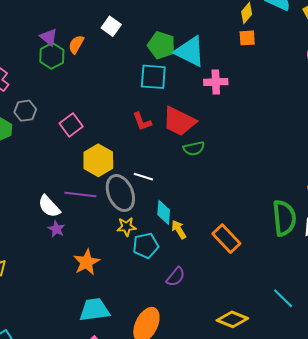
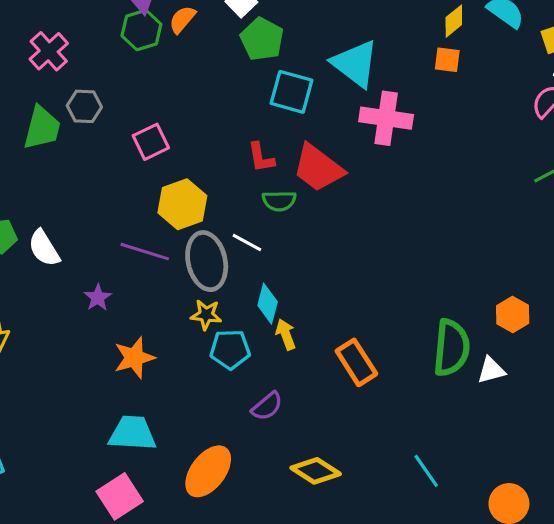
green pentagon: (161, 45) -> (262, 39), moved
pink cross: (216, 82) -> (386, 118), size x1.4
green semicircle: (194, 148) -> (279, 201), moved
white semicircle: (49, 206) -> (44, 248), moved
yellow diamond: (232, 319) -> (316, 471), moved

